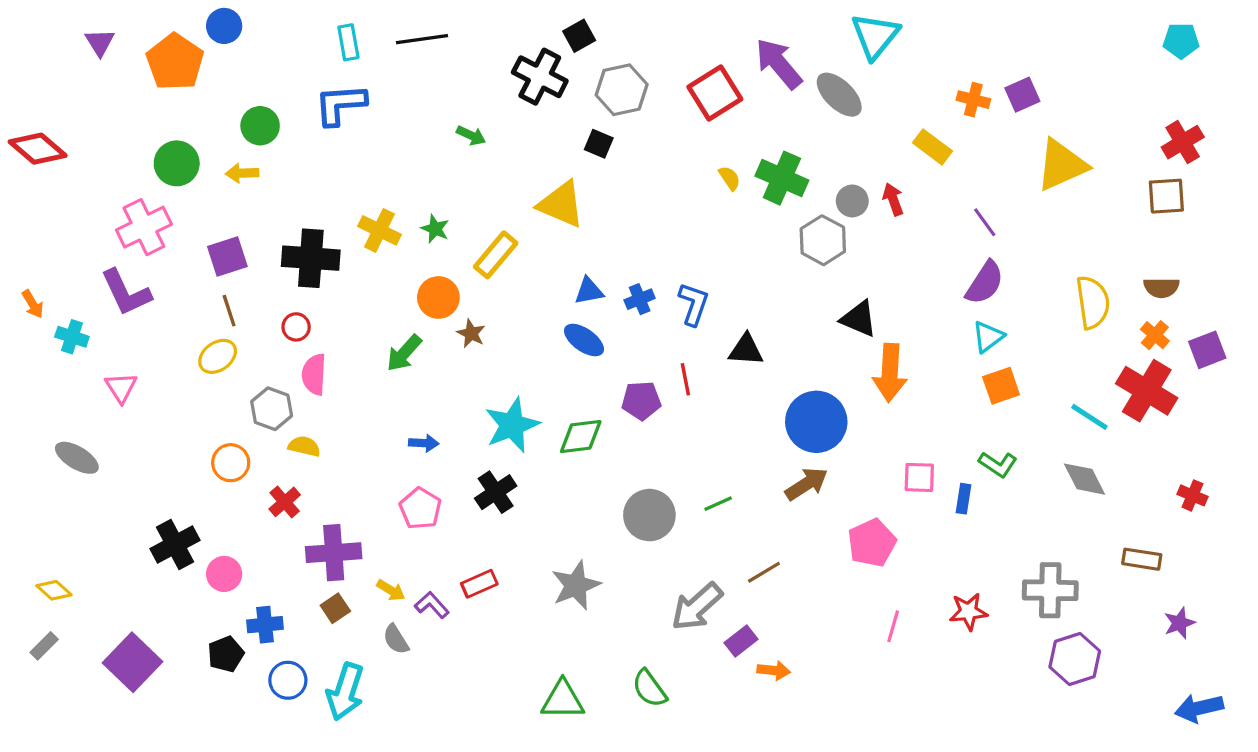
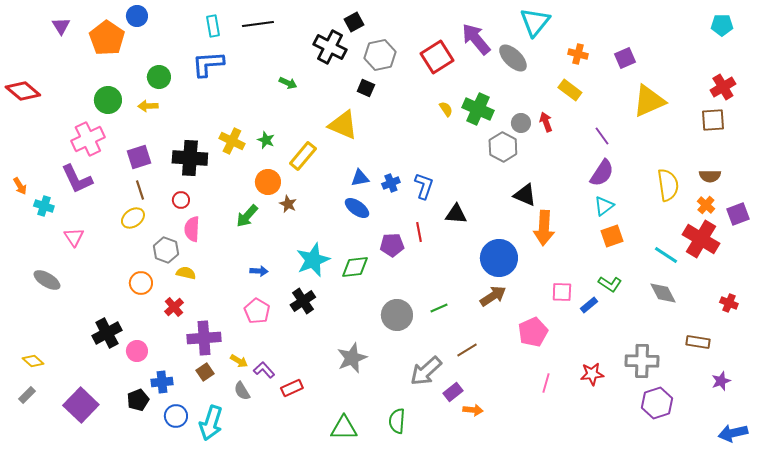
orange cross: (973, 100) -> (578, 54), moved
blue rectangle: (963, 499) -> (589, 305), turned 42
red rectangle: (479, 584) -> (292, 388), moved
green semicircle: (649, 688) -> (397, 421), turned 40

